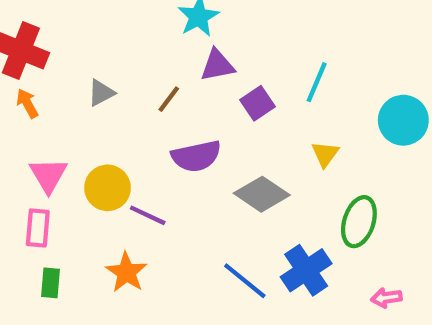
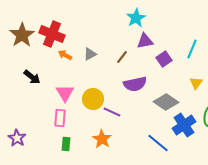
orange arrow: (27, 103) -> (65, 55), moved, turned -32
blue cross: (306, 270) -> (184, 125), moved

